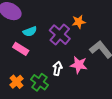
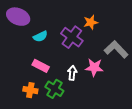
pink rectangle: (21, 49) -> (41, 66), moved
orange cross: (16, 82) -> (30, 90), turned -32

